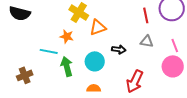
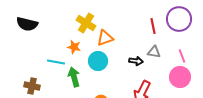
black arrow: (119, 49) -> (136, 61), moved
cyan circle: (95, 61) -> (98, 61), moved
brown cross: (25, 75) -> (32, 86), turned 35

